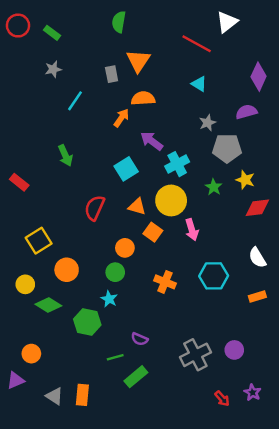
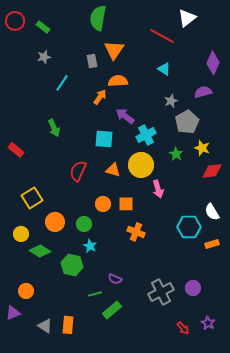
green semicircle: (119, 22) -> (98, 18), size x1.4
gray pentagon: (227, 148) -> (187, 122), turned -30
cyan square: (126, 169) -> (104, 139), turned 36
orange square: (153, 232) -> (126, 204), moved, turned -35
green circle: (115, 272) -> (84, 224), moved
cyan hexagon: (214, 276) -> (189, 227), moved

